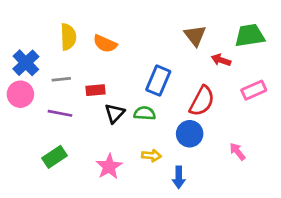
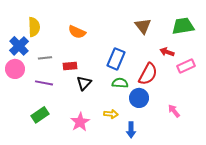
yellow semicircle: (68, 37) -> (34, 27), moved
red arrow: (221, 60) -> (167, 52), moved
green semicircle: (145, 113) -> (120, 83), moved

